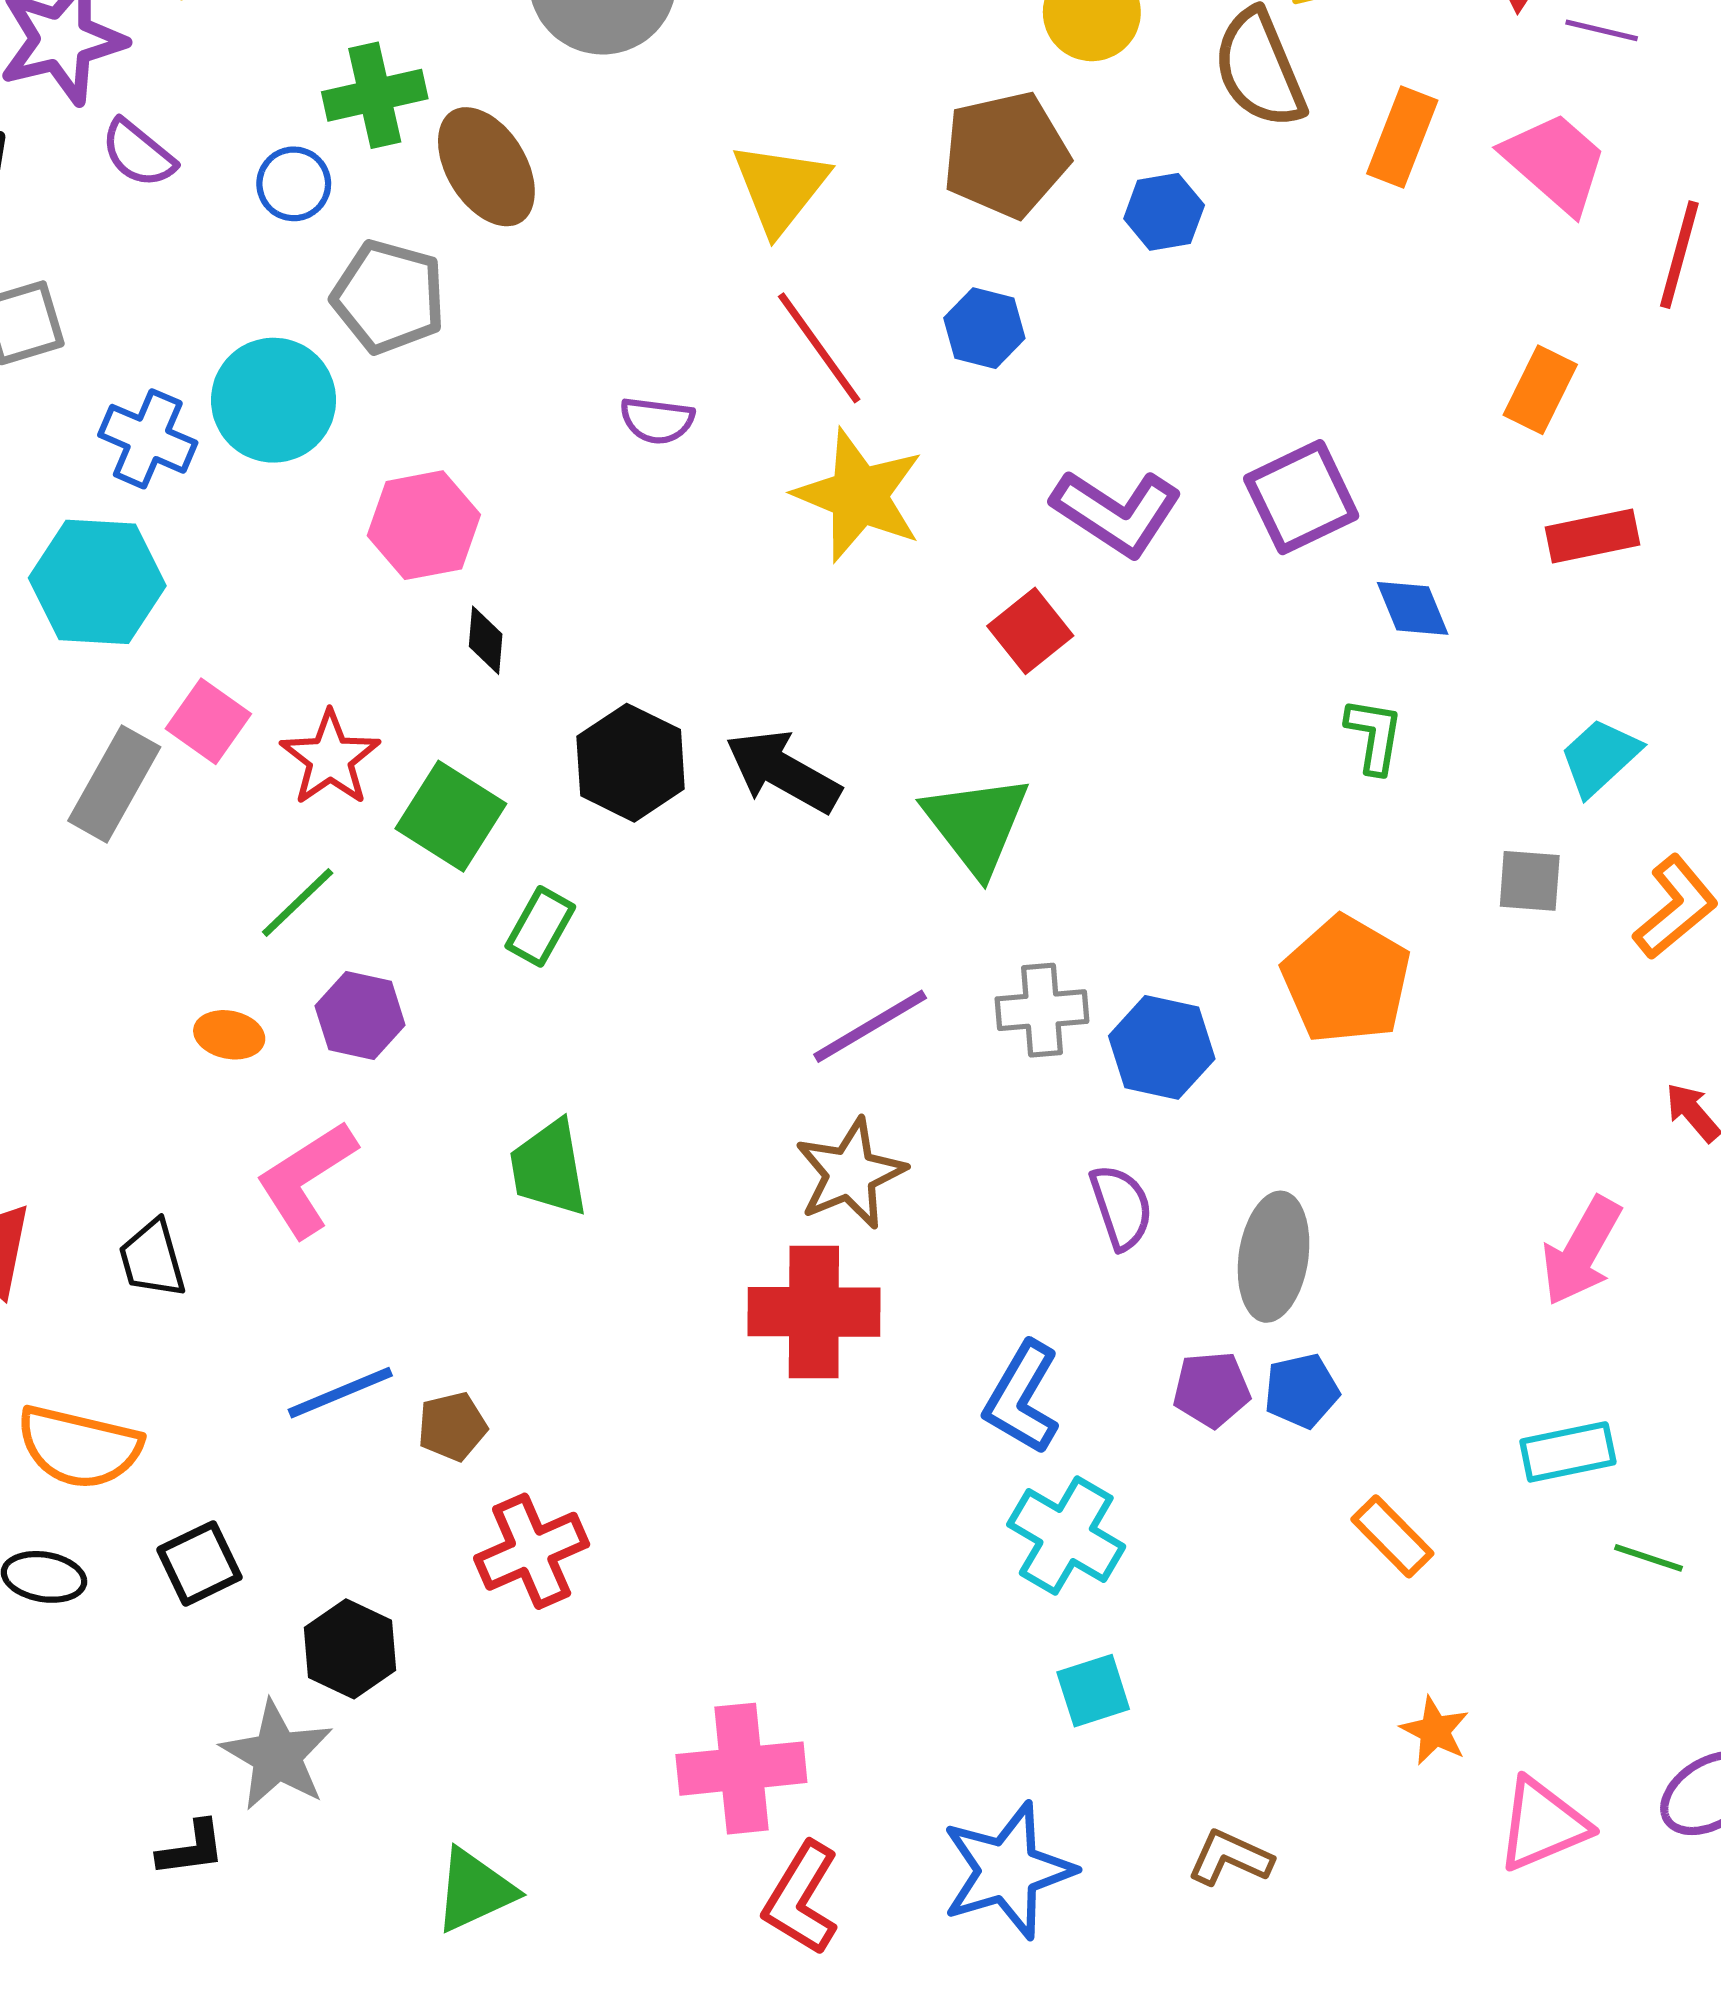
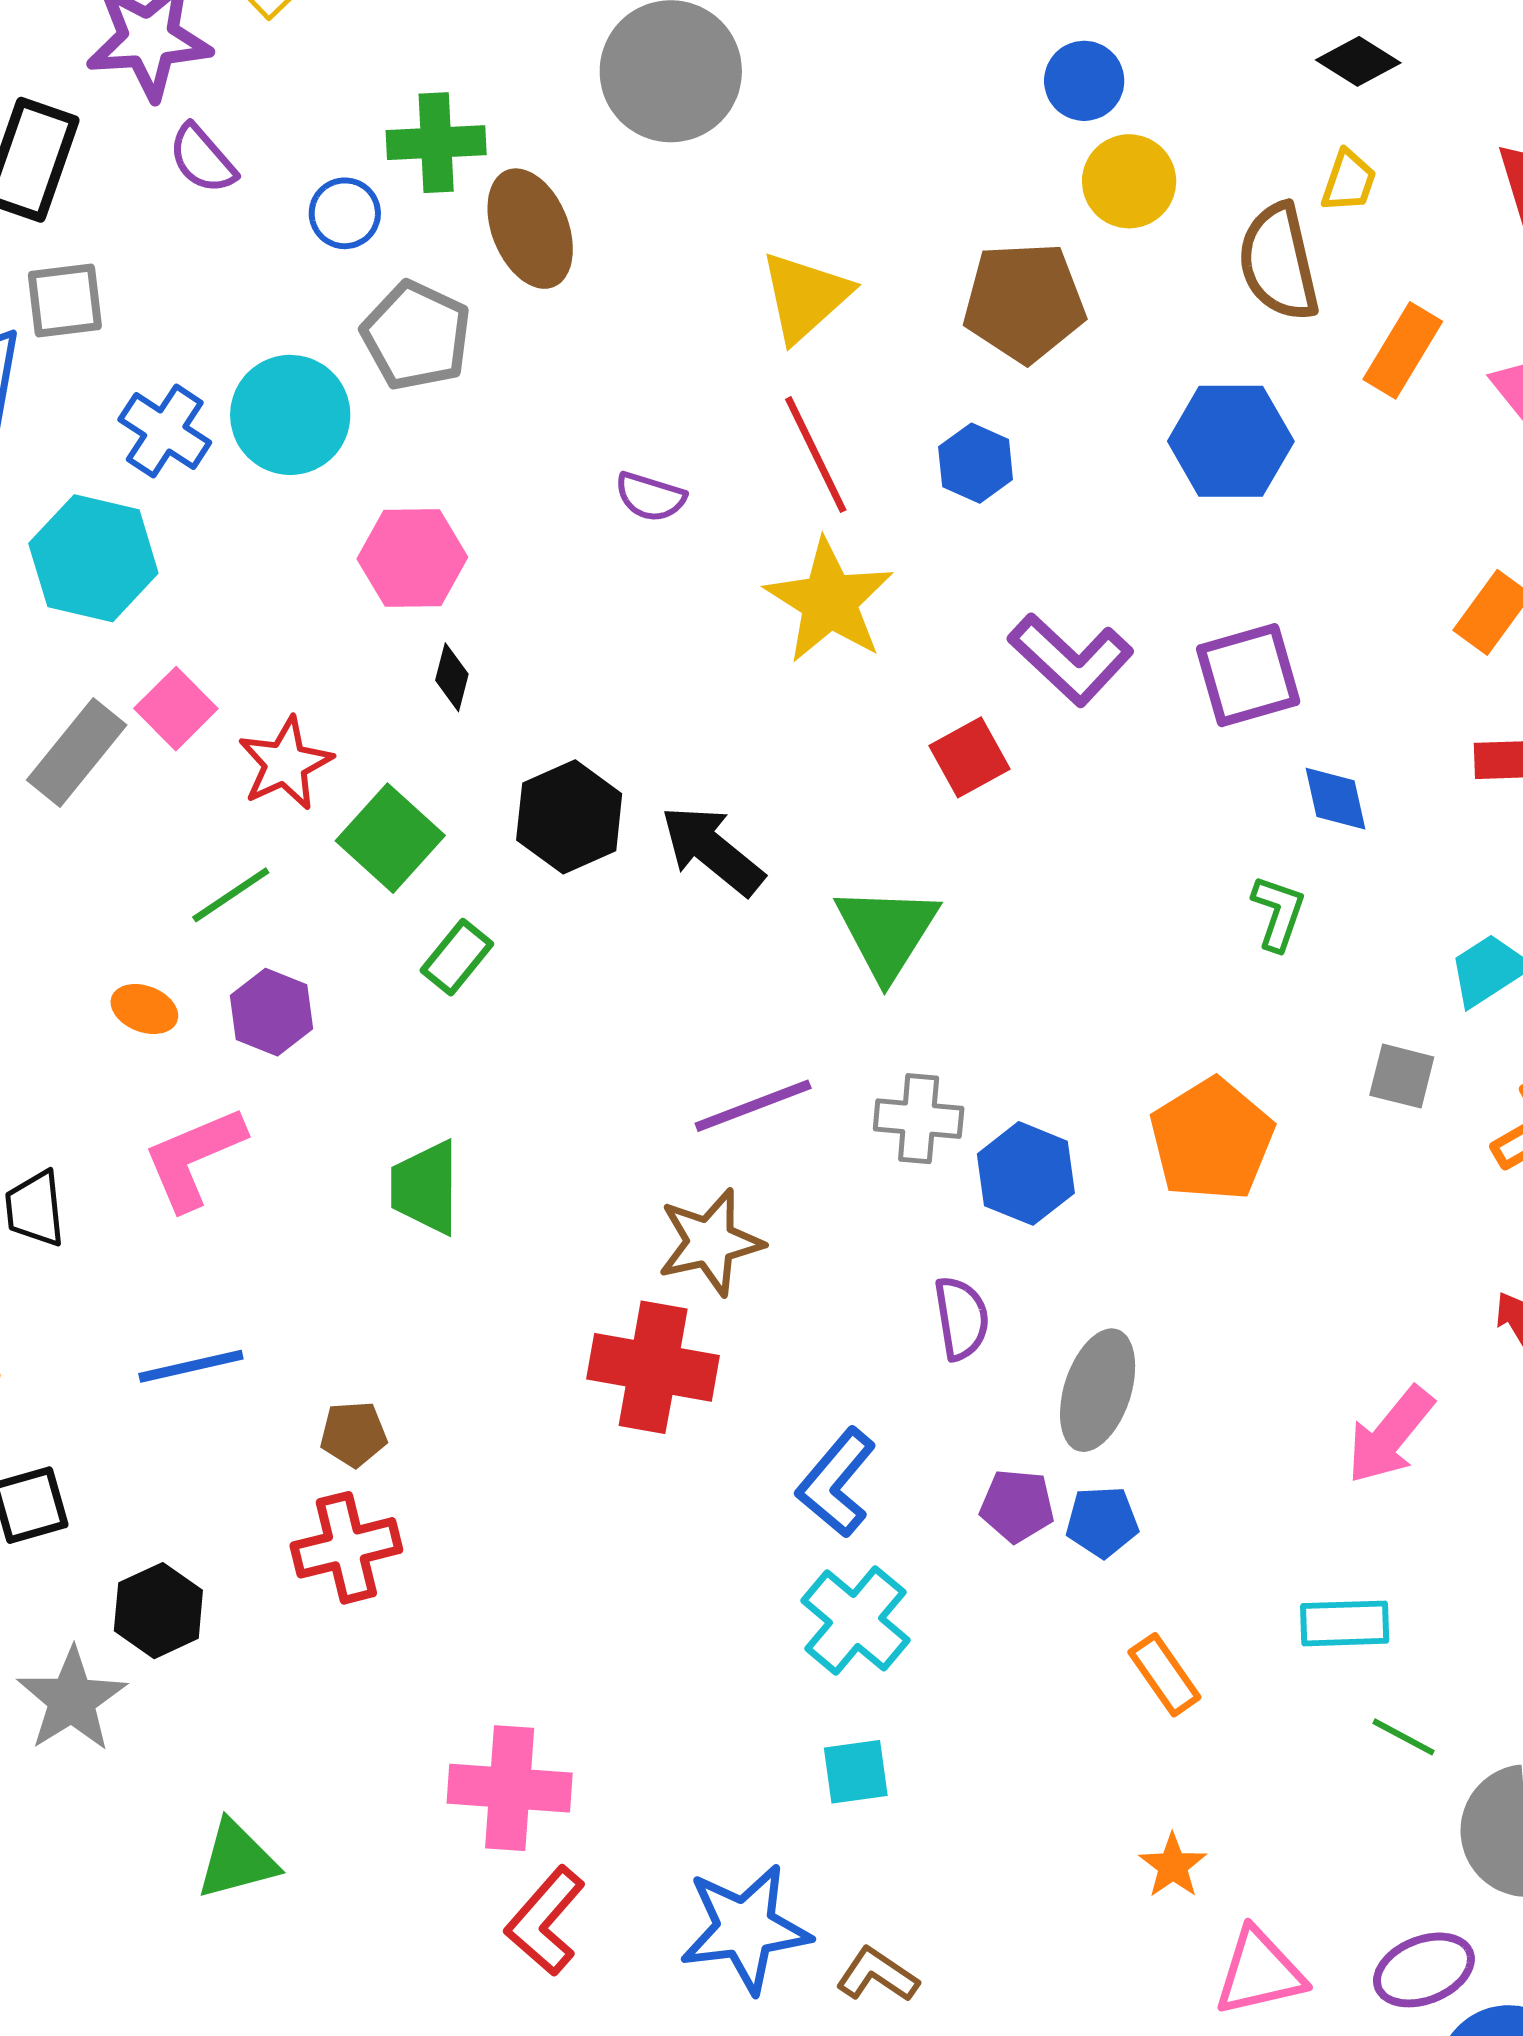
blue hexagon: (1164, 212) -> (1231, 441), moved, size x1.6
brown pentagon: (452, 1426) -> (354, 1434), moved
brown L-shape: (1230, 1858) -> (877, 1975), moved

